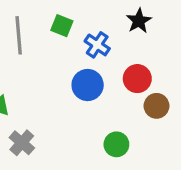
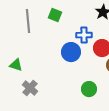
blue cross: (97, 45) -> (84, 35), moved, turned -35

